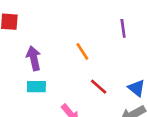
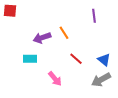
purple arrow: (34, 58) -> (42, 38), moved, turned -96

